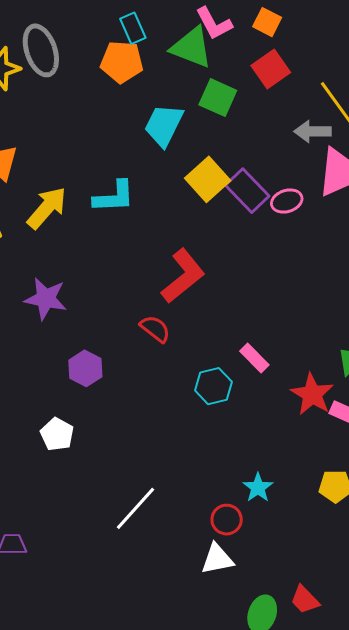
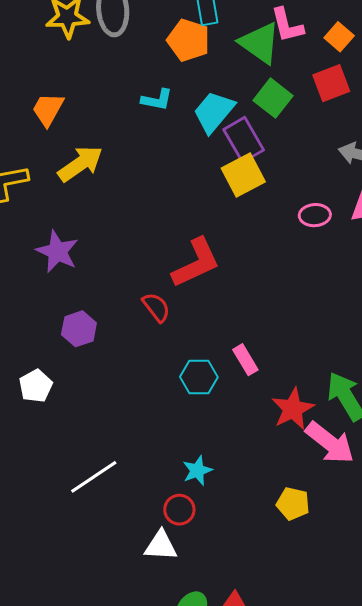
purple rectangle: (247, 191) -> (244, 140), moved
cyan L-shape: (114, 197) -> (157, 100), moved, size x0.7
cyan star: (258, 488) -> (197, 471), moved

